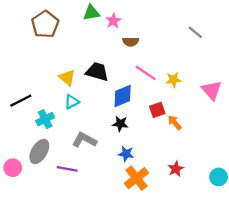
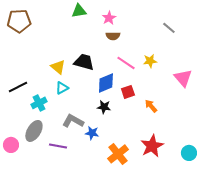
pink star: (113, 21) -> (109, 18), moved
brown pentagon: (45, 24) -> (19, 21), moved, turned 30
yellow star: (173, 80) -> (150, 61), moved
red square: (157, 110) -> (128, 92), moved
blue star: (126, 154) -> (92, 133), moved
red star: (176, 169) -> (152, 146), size x1.6

